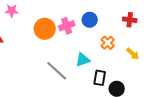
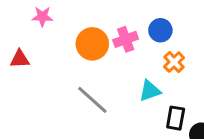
orange cross: (108, 43) -> (174, 62), moved
gray line: (57, 71) -> (92, 100), moved

